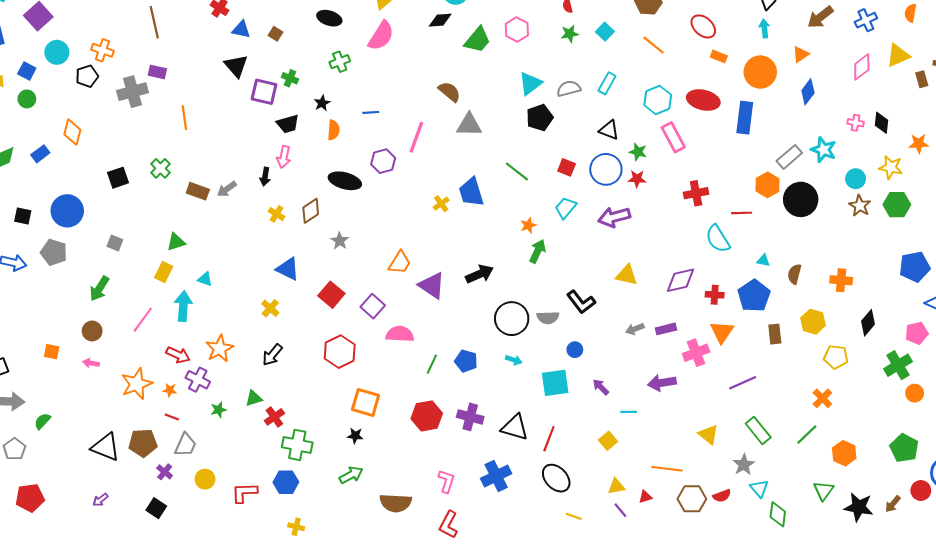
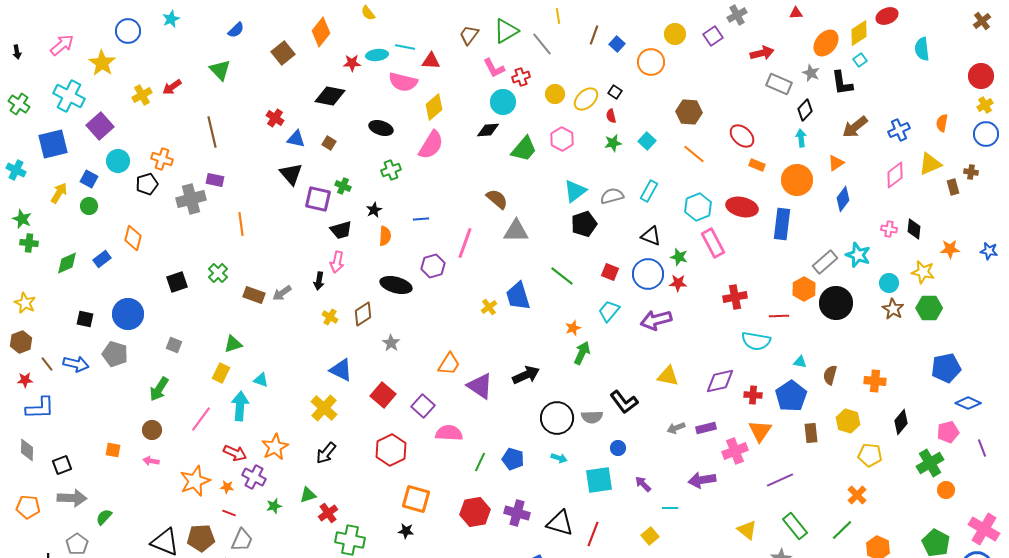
cyan semicircle: (718, 239) -> (756, 341), turned -48
yellow cross: (270, 308) -> (324, 408), size x1.5

